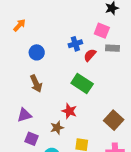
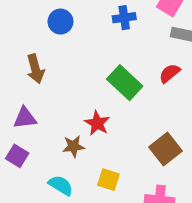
red semicircle: (90, 55) -> (170, 73), moved
brown arrow: (36, 84) -> (35, 69), moved
purple square: (31, 139) -> (17, 156), moved

